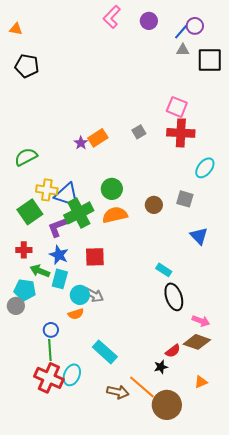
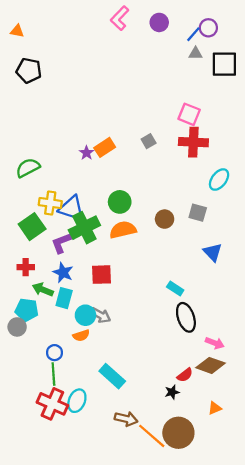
orange line: (142, 387) -> (152, 436), moved

